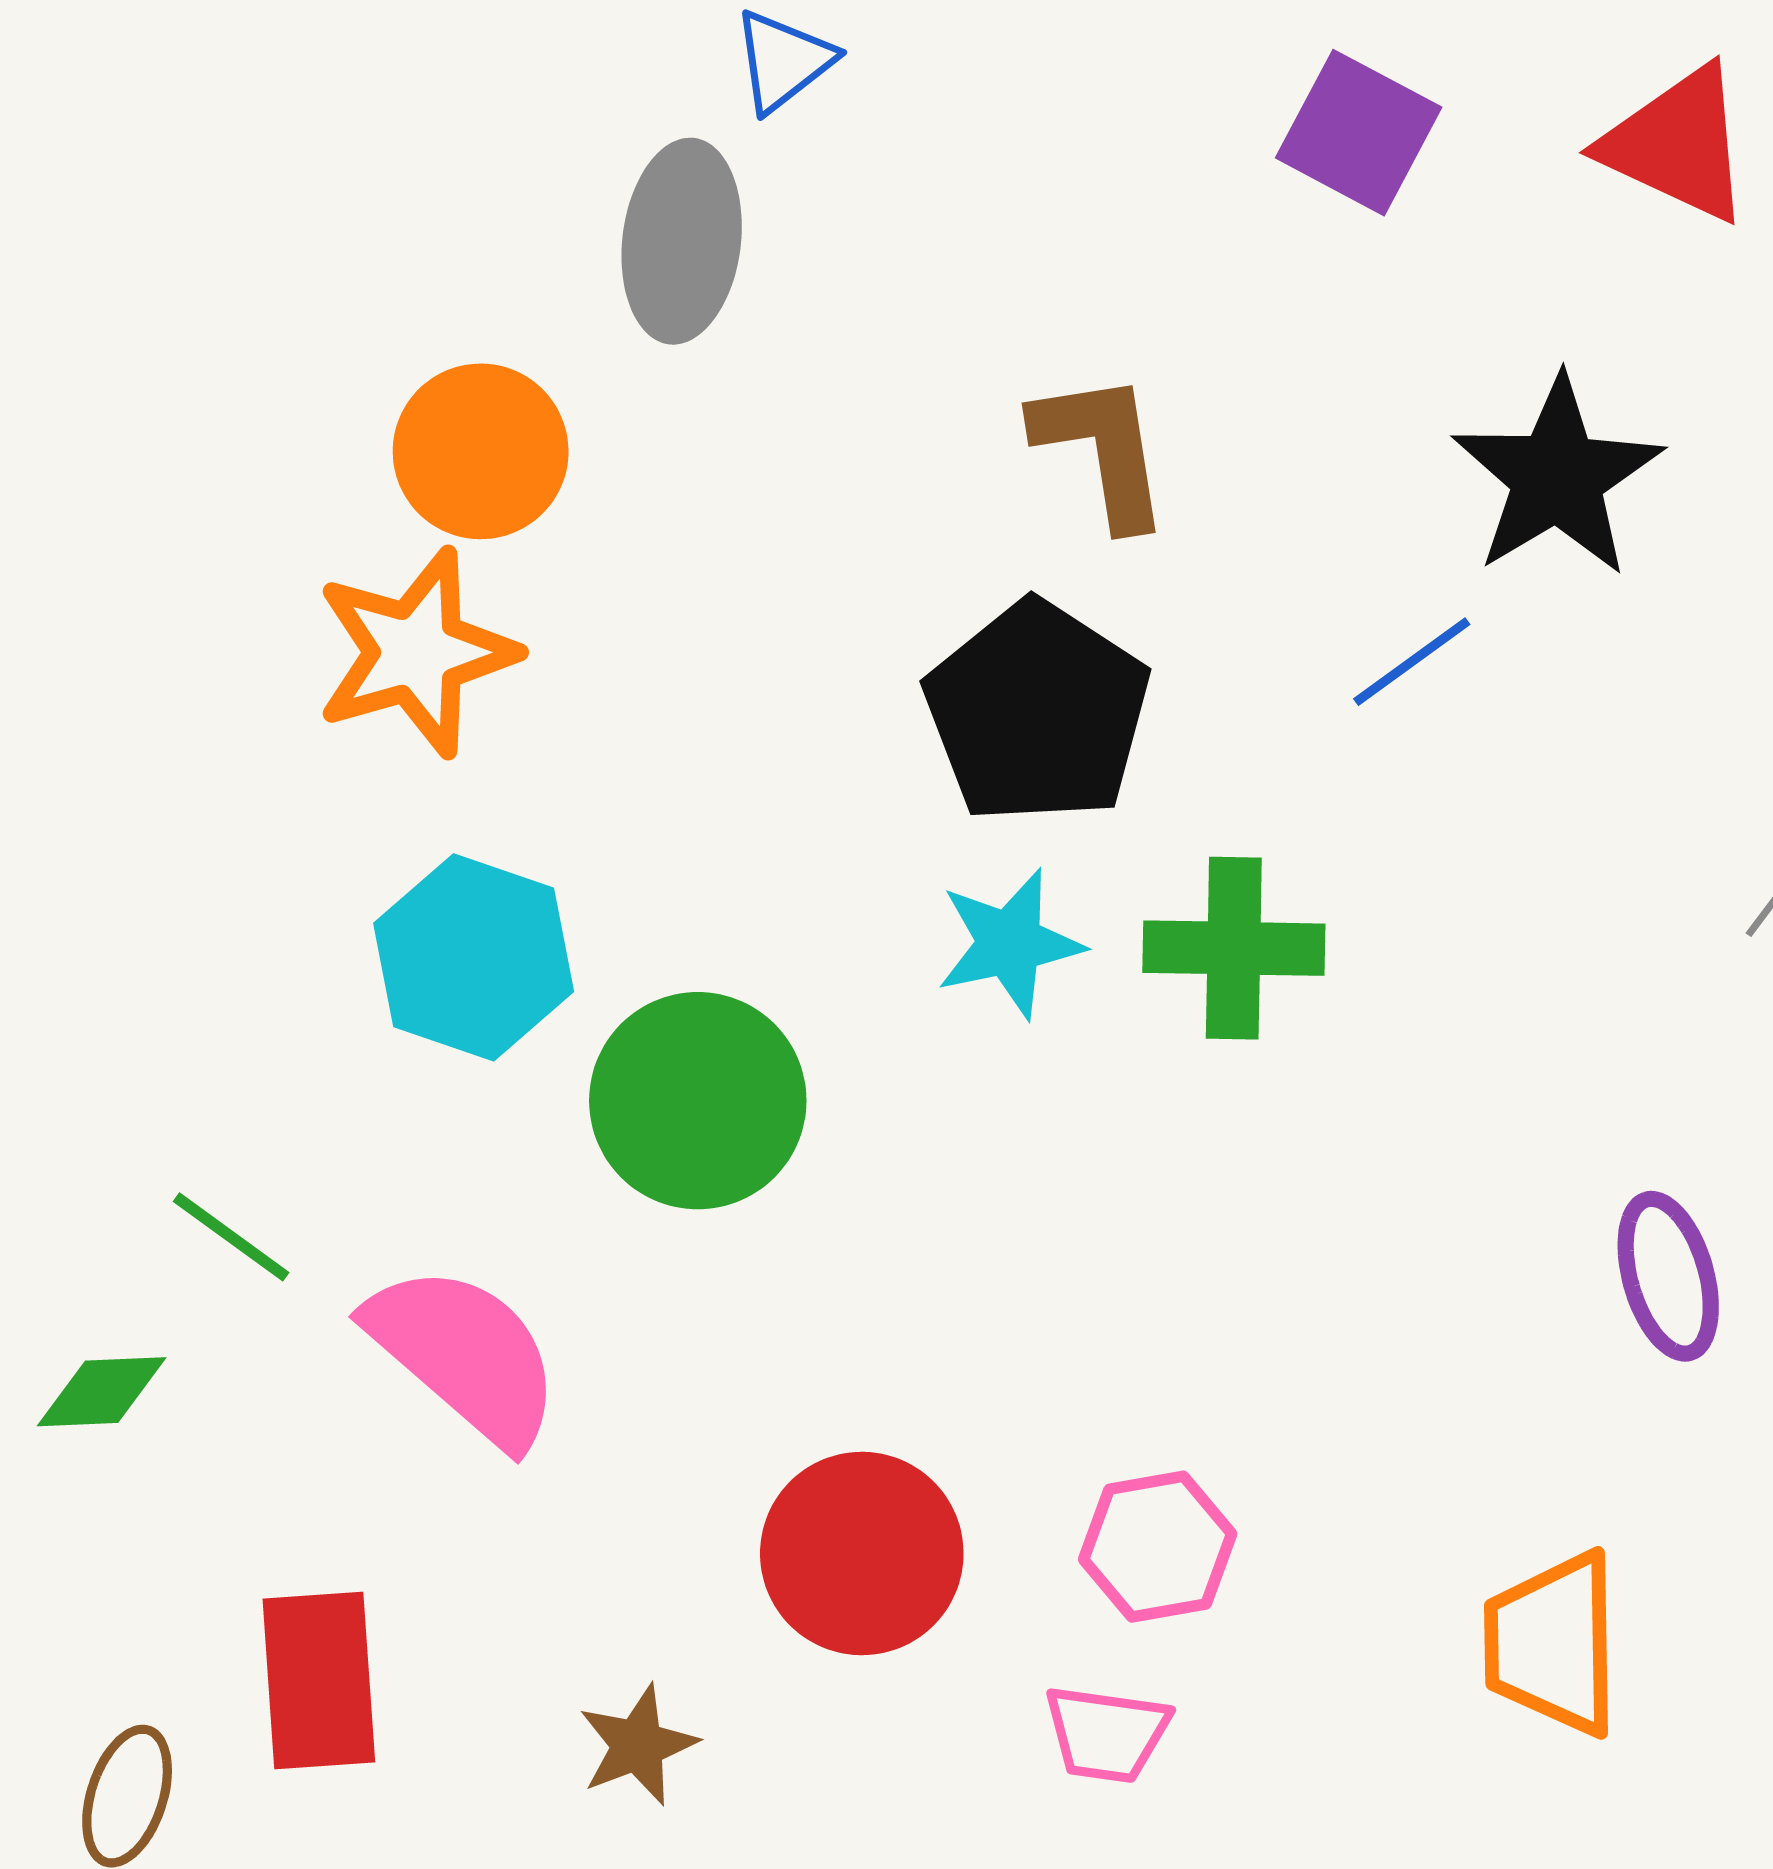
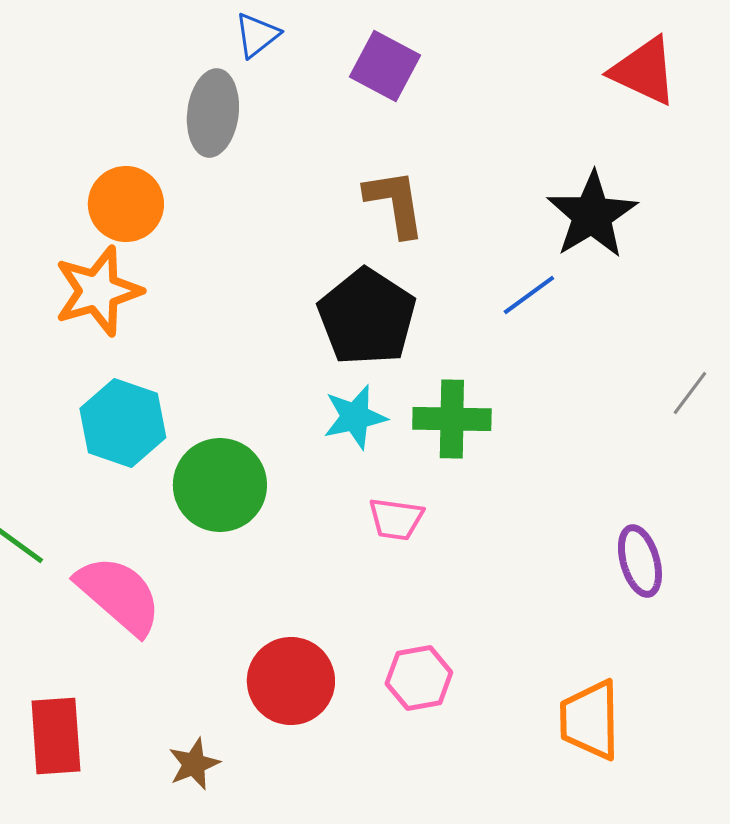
purple square: (1359, 133) -> (385, 66), moved
pink trapezoid: (1107, 1734) -> (396, 519), moved

